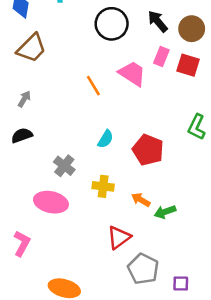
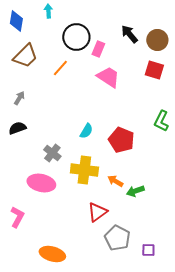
black circle: (112, 24) -> (76, 37), moved
pink rectangle: (161, 57) -> (98, 49), moved
orange line: (93, 86) -> (60, 68), moved, turned 72
yellow cross: (103, 186) -> (84, 170), size x1.5

